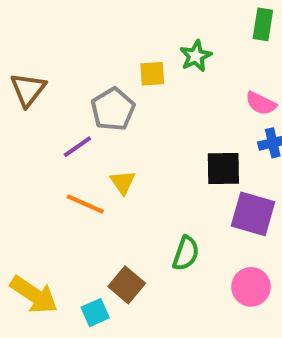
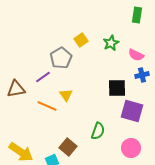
green star: (196, 56) -> (111, 43), moved
yellow square: (152, 74) -> (81, 40), turned -32
brown triangle: (28, 90) -> (16, 89), moved, turned 42

